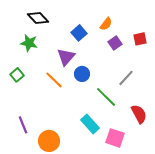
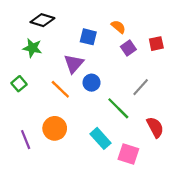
black diamond: (38, 18) -> (42, 20), turned -30
orange semicircle: (106, 24) -> (118, 27), turned -88
blue square: (79, 33) -> (88, 37), turned -35
orange circle: (49, 141) -> (55, 128), moved

